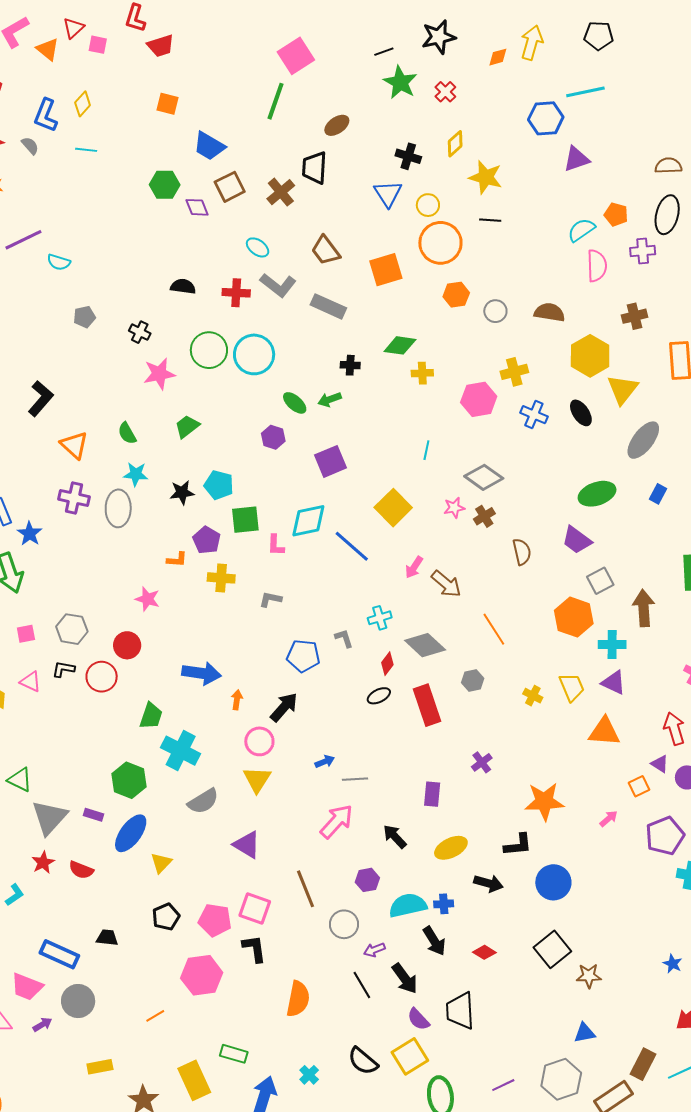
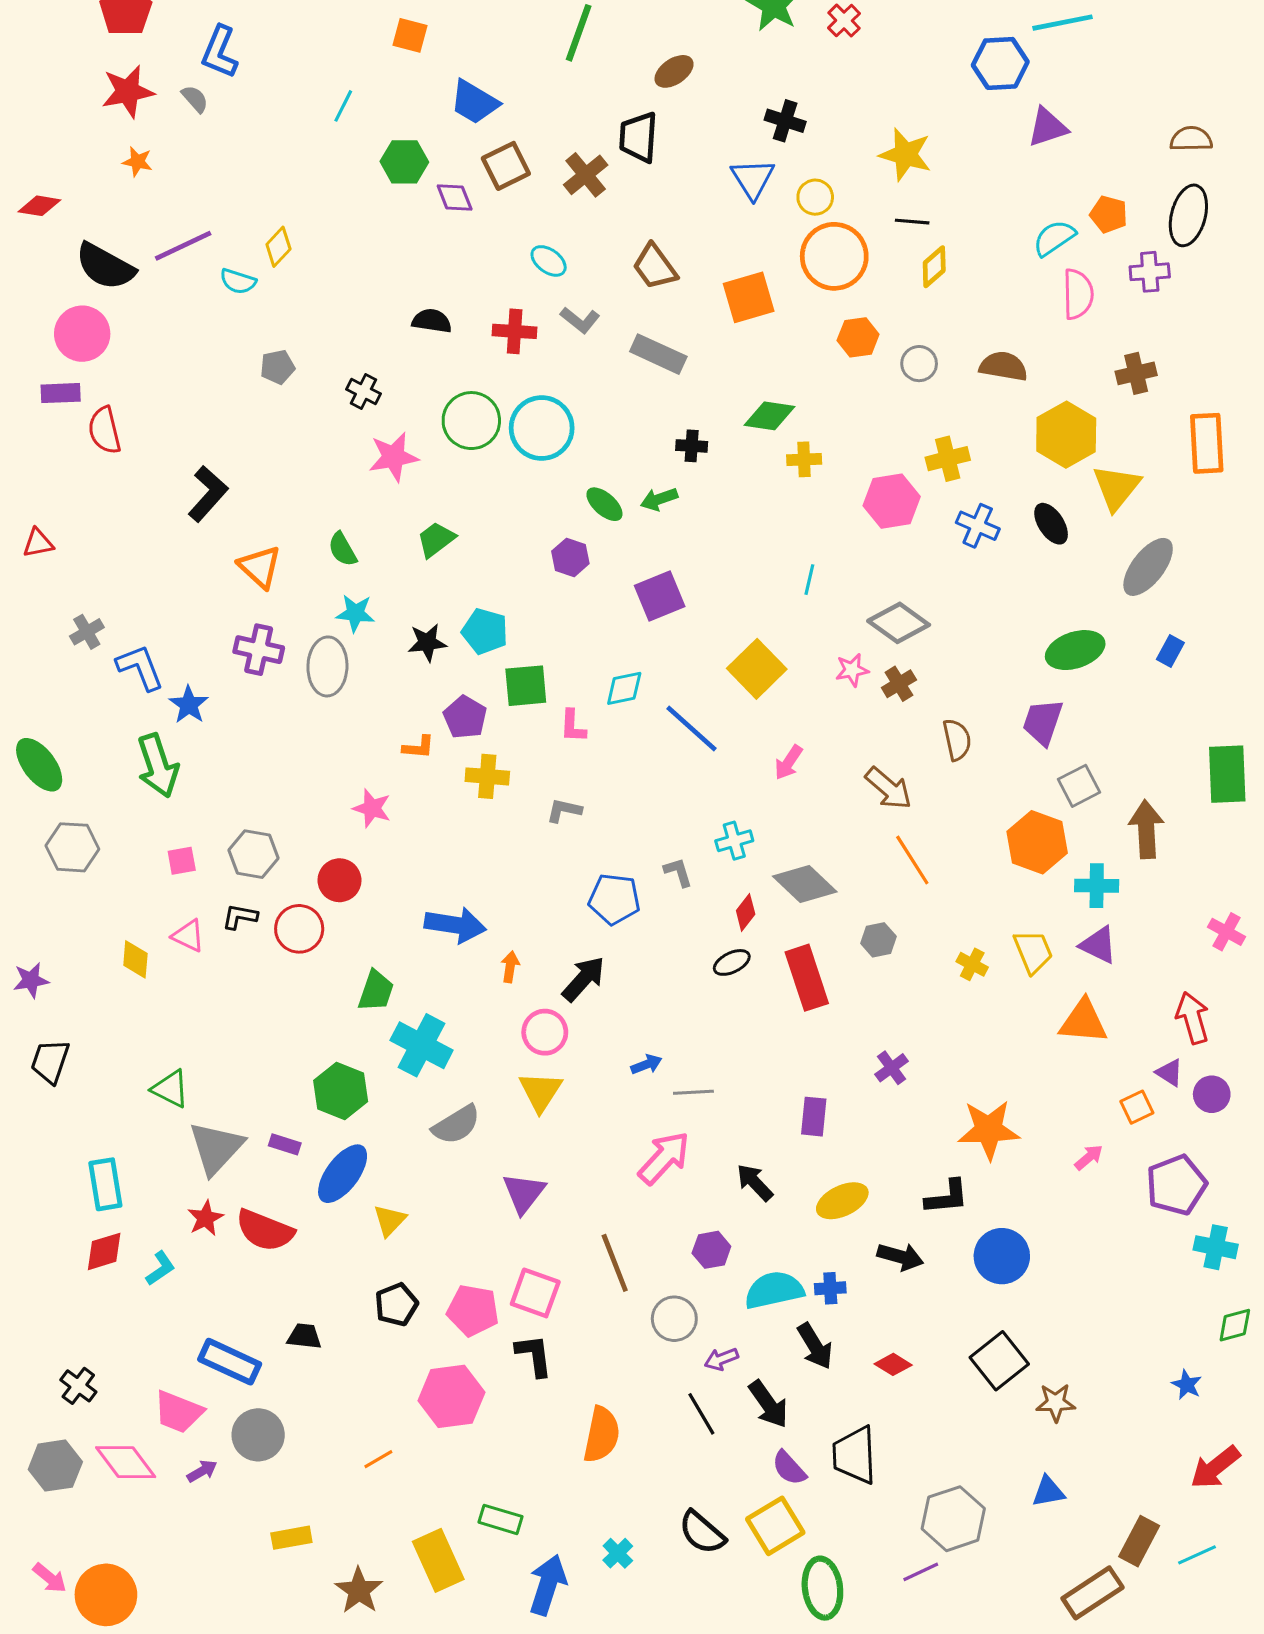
yellow diamond: (83, 104) -> (278, 247), moved
yellow diamond: (455, 144) -> (934, 267), moved
cyan line: (86, 150) -> (343, 106), moved, turned -70
gray L-shape: (278, 285) -> (580, 320), size x0.7
cyan diamond: (308, 521) -> (624, 688), size x0.7
purple trapezoid: (577, 540) -> (1043, 722), turned 72
brown arrow: (446, 584) -> (889, 788), moved
purple triangle: (247, 845) -> (524, 1193), turned 36
red semicircle: (81, 870) -> (265, 1230), size x1.5
gray hexagon: (561, 1079) -> (953, 1519), moved

